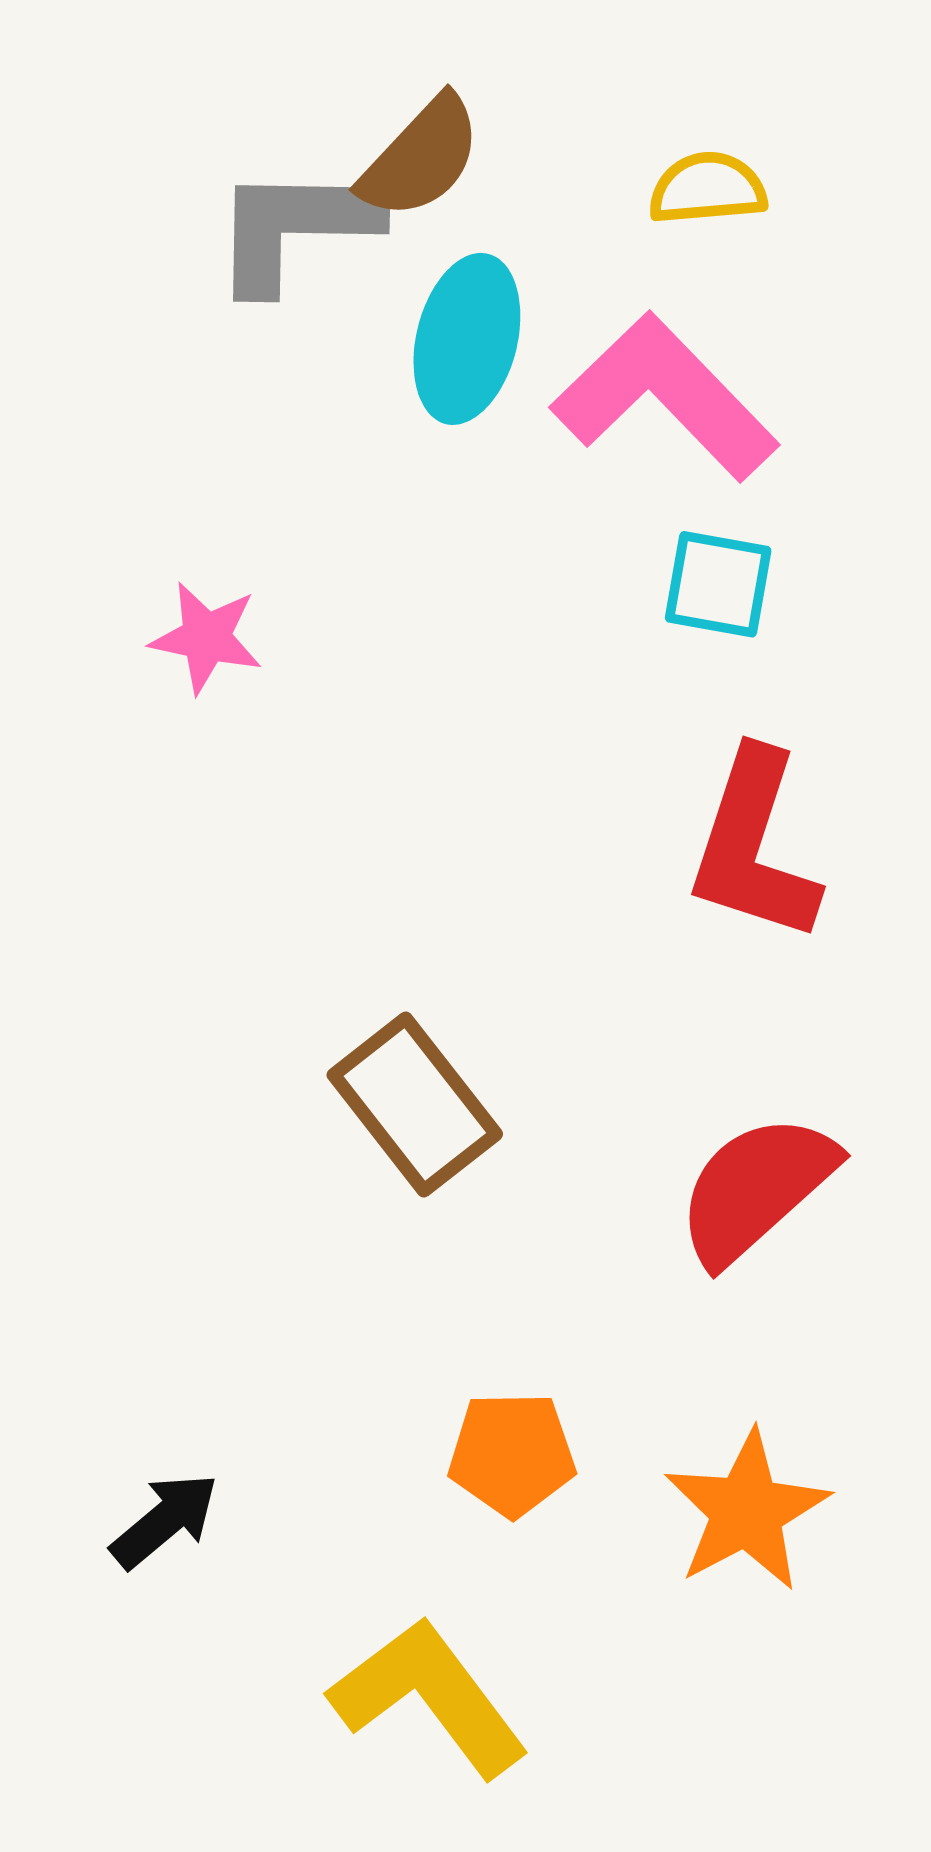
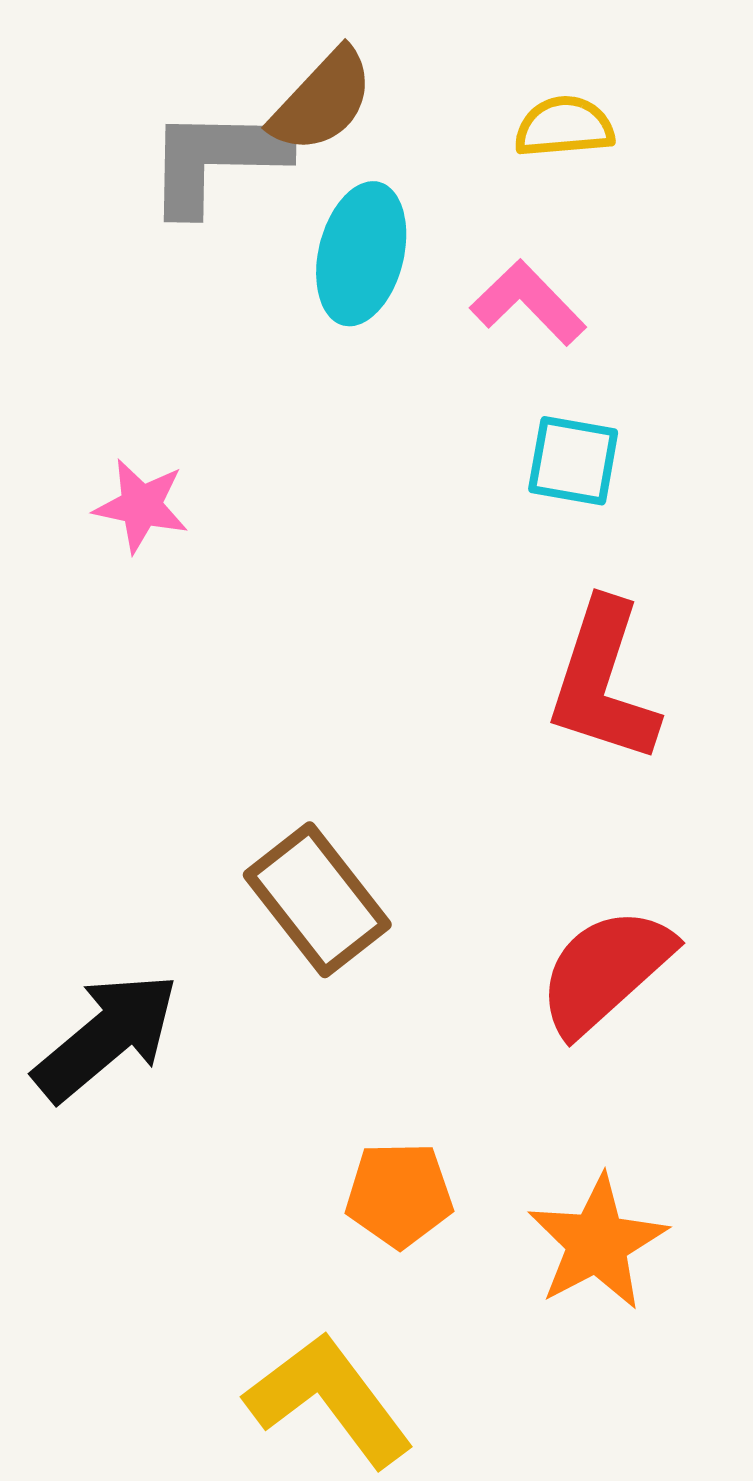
pink L-shape: (665, 397) -> (528, 303), size x0.6
black arrow: (165, 1520) -> (106, 1037), moved, size x1.6

